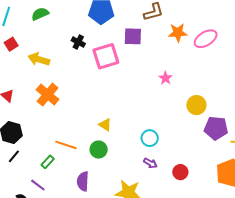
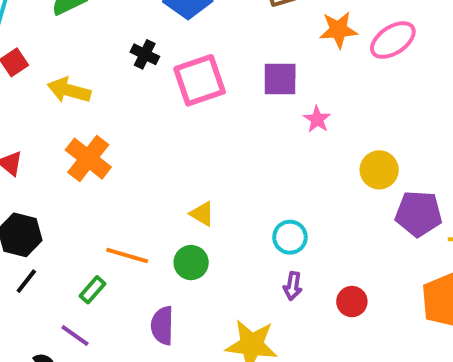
purple square: (133, 36) -> (280, 79), moved
purple arrow: (150, 163) -> (293, 286), turned 72

